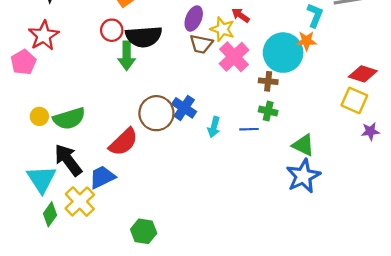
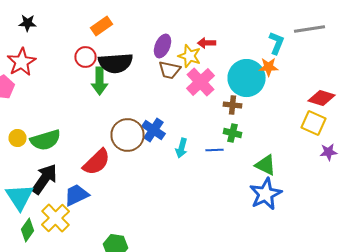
red arrow: (240, 15) -> (206, 43), turned -36
black arrow: (68, 160) -> (44, 179), turned 72

